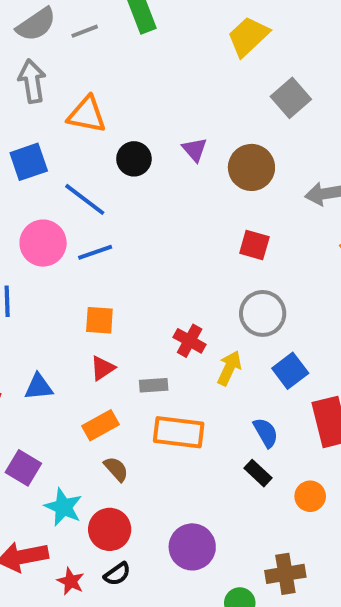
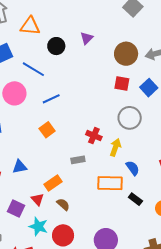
purple triangle: (195, 150) -> (87, 38), turned 32
brown circle: (251, 167) -> (126, 54), moved
blue line: (95, 252) -> (51, 99), moved
orange square: (99, 320) -> (47, 130), turned -35
red triangle: (103, 368) -> (37, 199), moved, turned -32
blue square: (290, 371) -> (149, 88), moved
orange rectangle: (179, 432) -> (110, 183), moved
blue semicircle: (266, 433) -> (133, 168), moved

